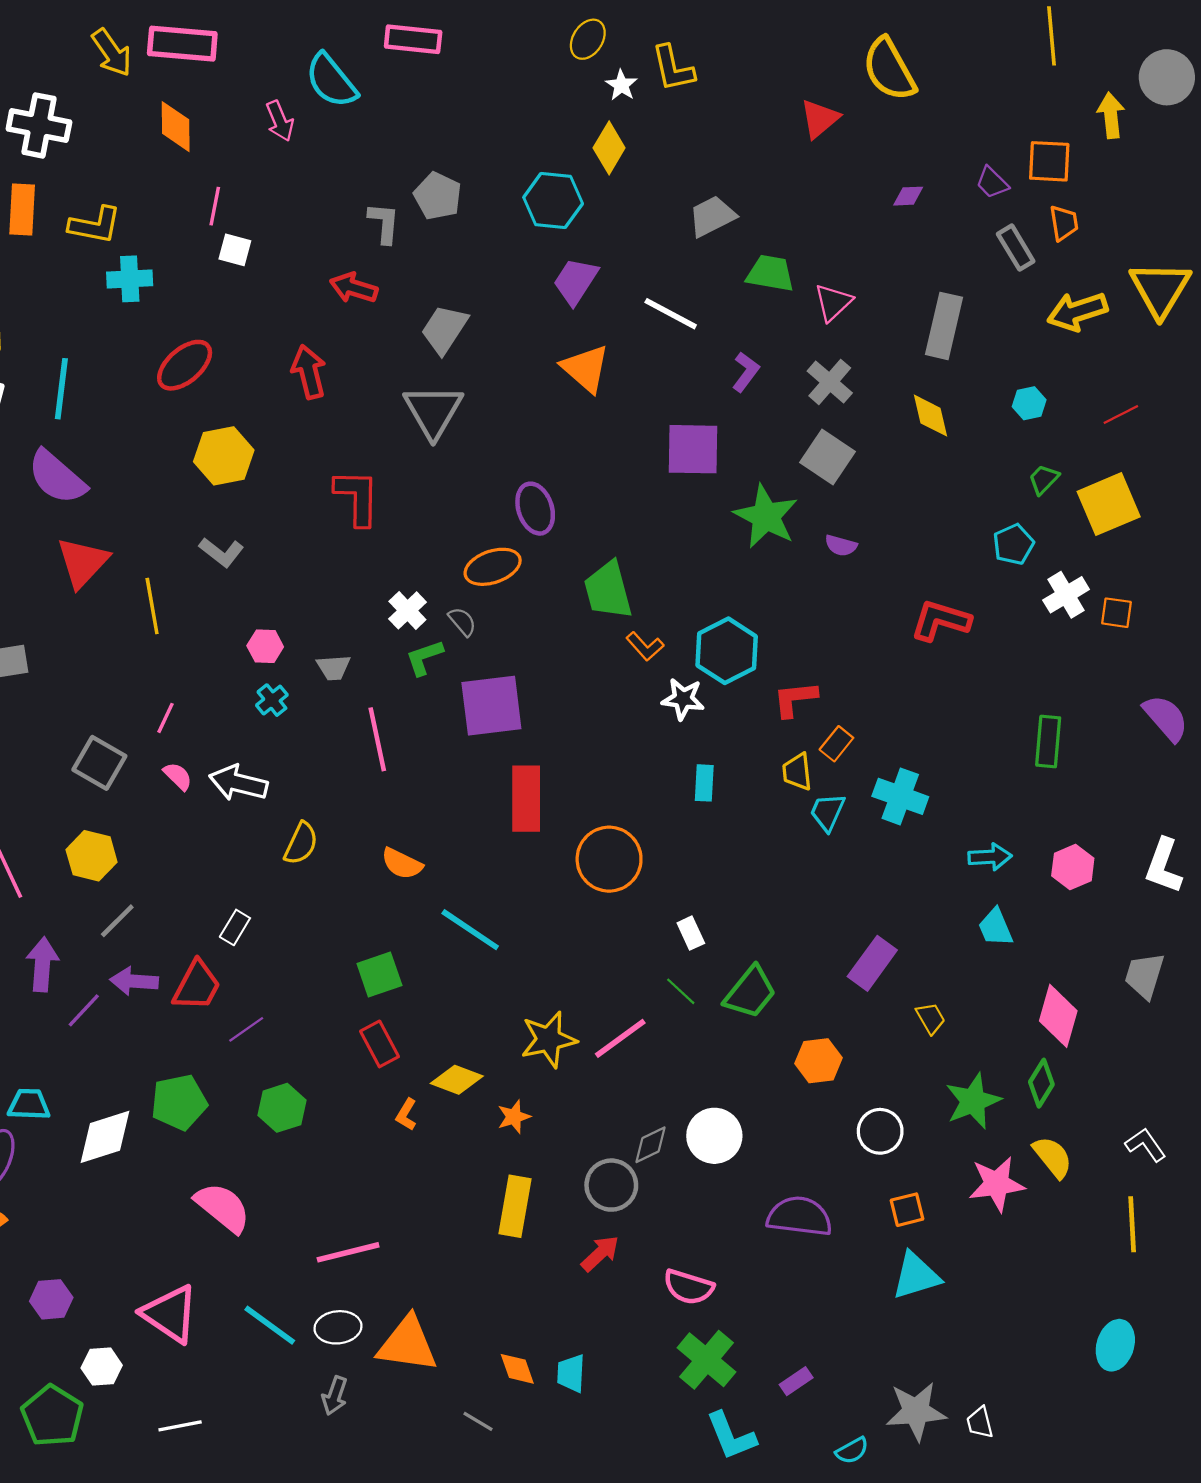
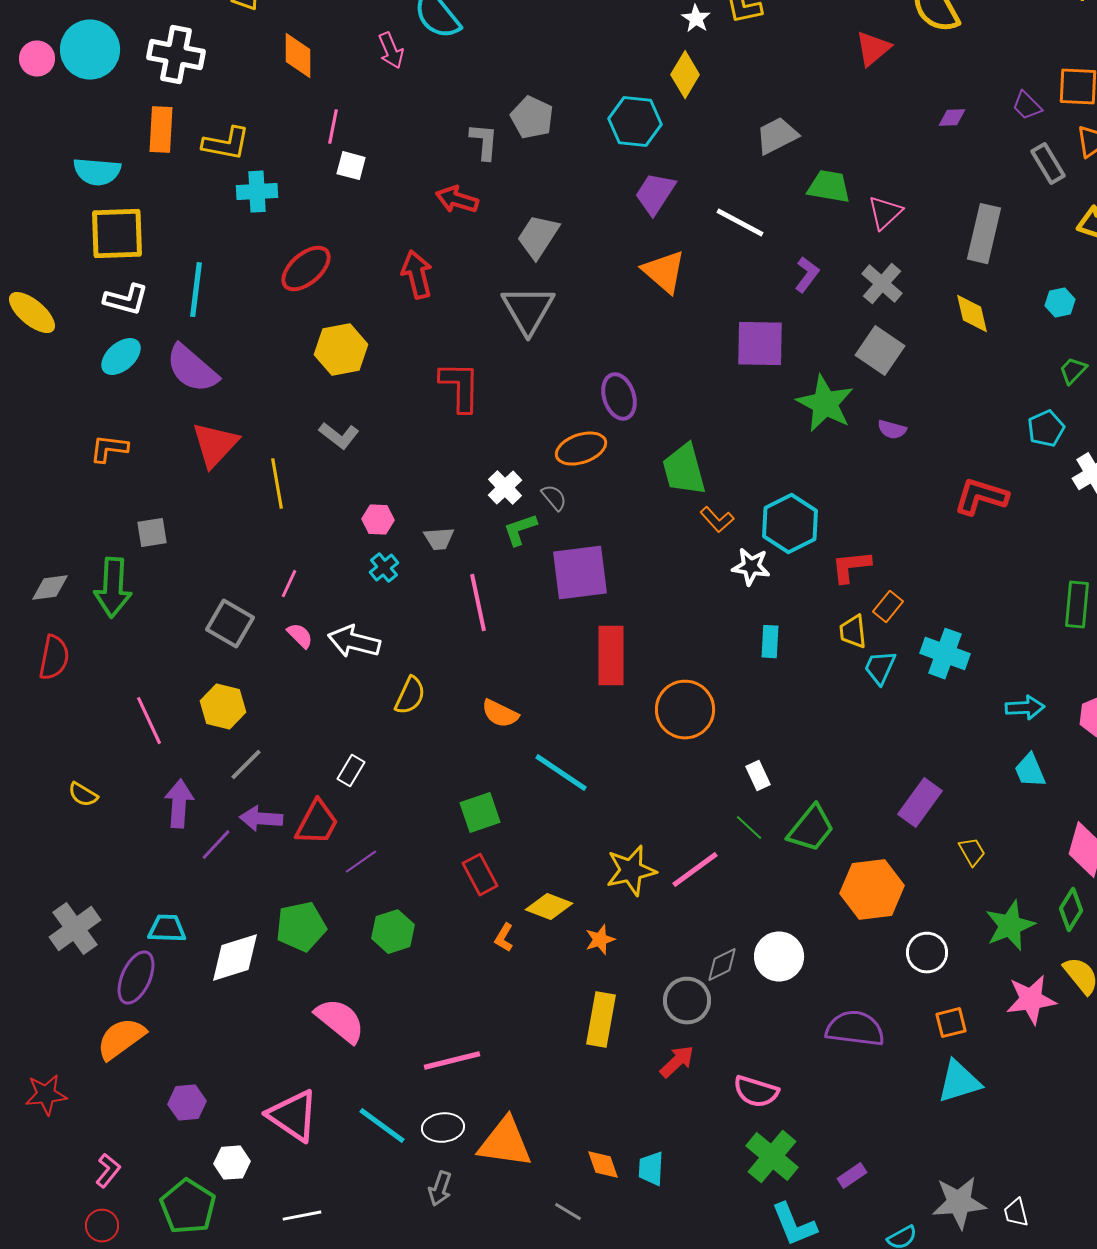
orange hexagon: (819, 1061) -> (872, 890), size x1.5

